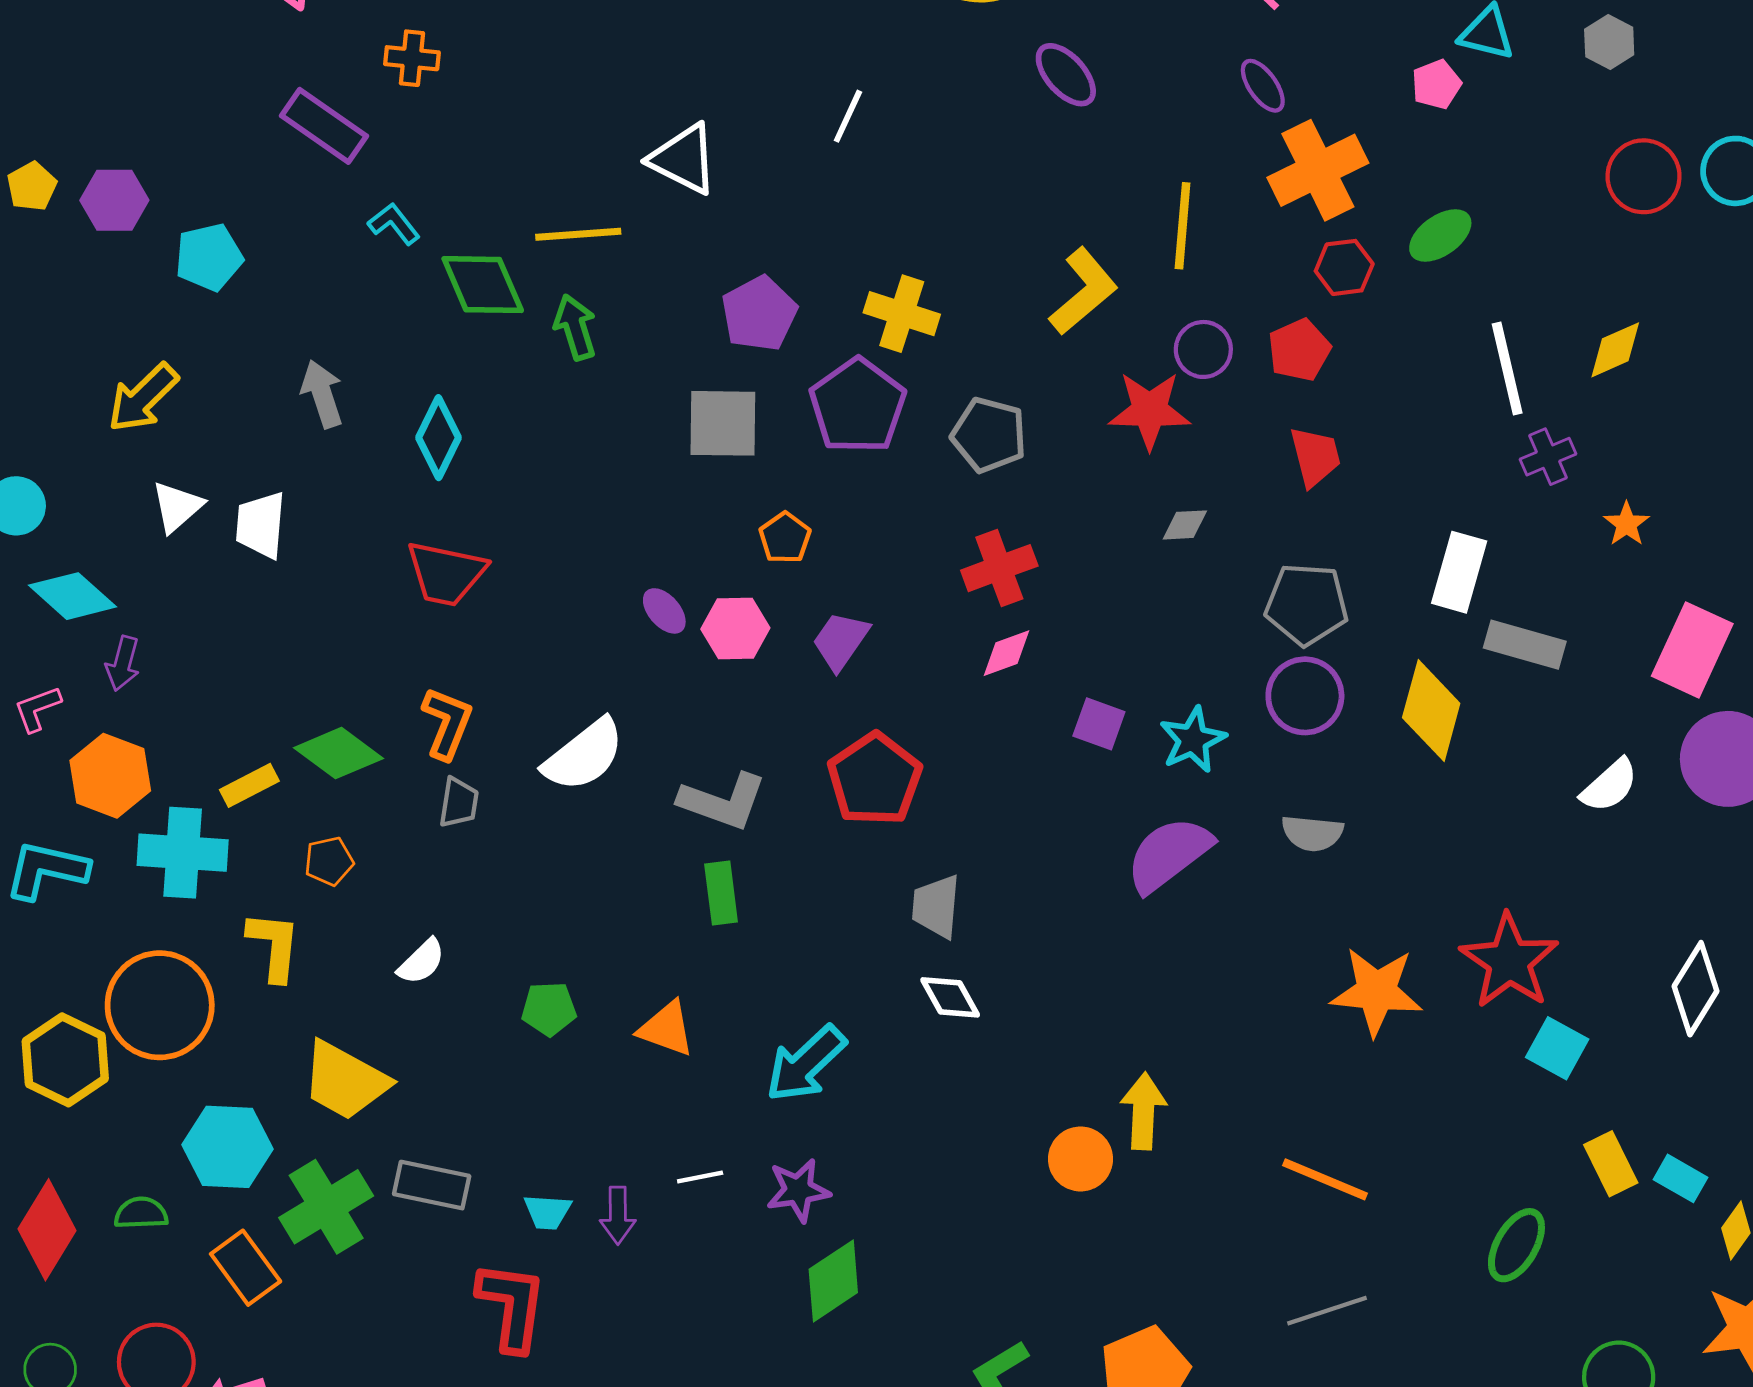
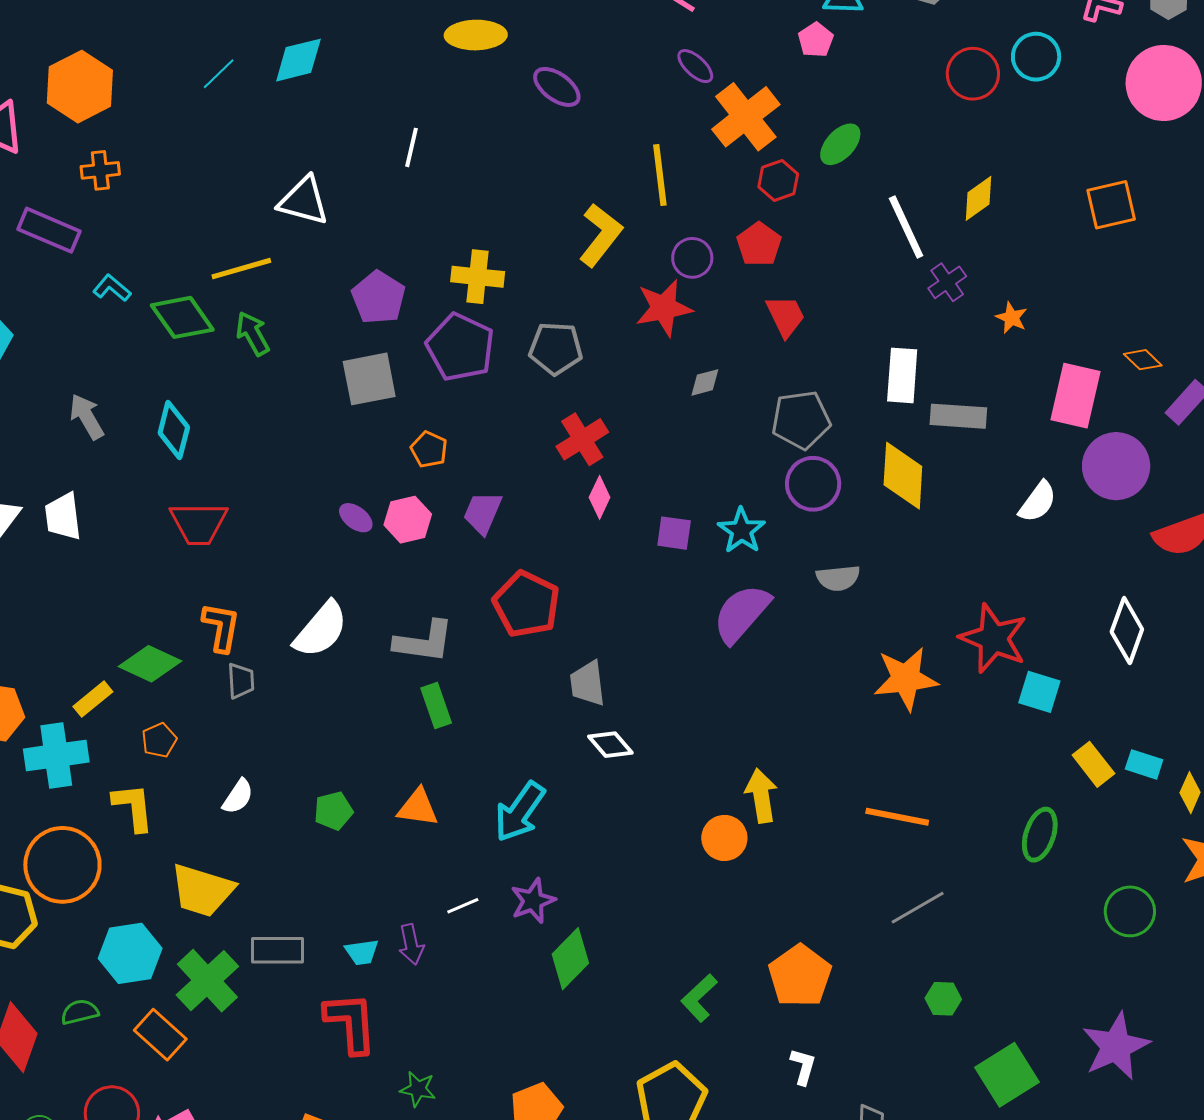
pink diamond: (1006, 653) -> (600, 497), turned -33

